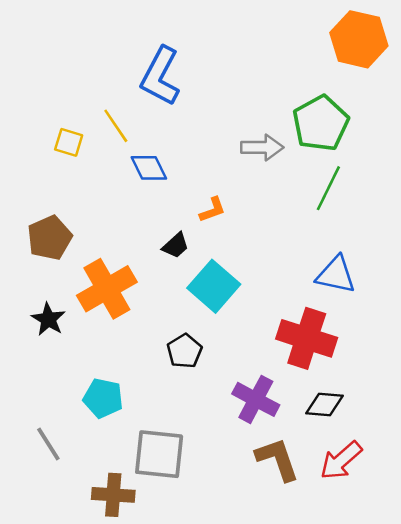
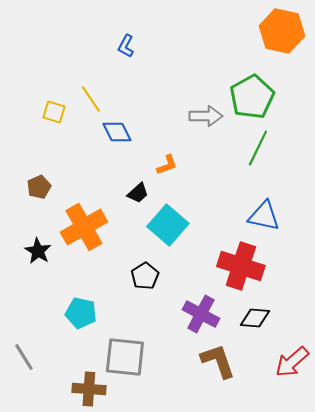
blue L-shape: (160, 76) -> (126, 46), moved, size x0.5
brown pentagon: (50, 238) -> (39, 187), size x0.7
gray line: (48, 444) -> (24, 357), moved
red arrow: (341, 461) -> (292, 362), moved

